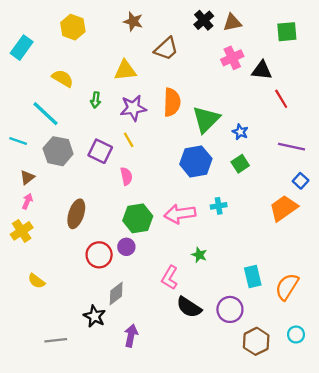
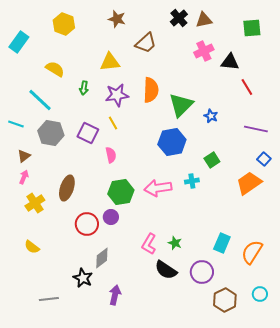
green square: (240, 164) -> (212, 160), moved
yellow cross: (22, 231) -> (35, 203), moved
green star: (199, 255) -> (175, 243), moved
cyan rectangle: (253, 276) -> (222, 243), turned 36

